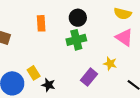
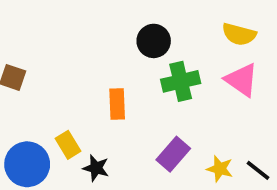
orange rectangle: (41, 23) -> (117, 104), moved
green cross: (76, 40) -> (181, 81), moved
yellow star: (110, 64) -> (220, 169), moved

